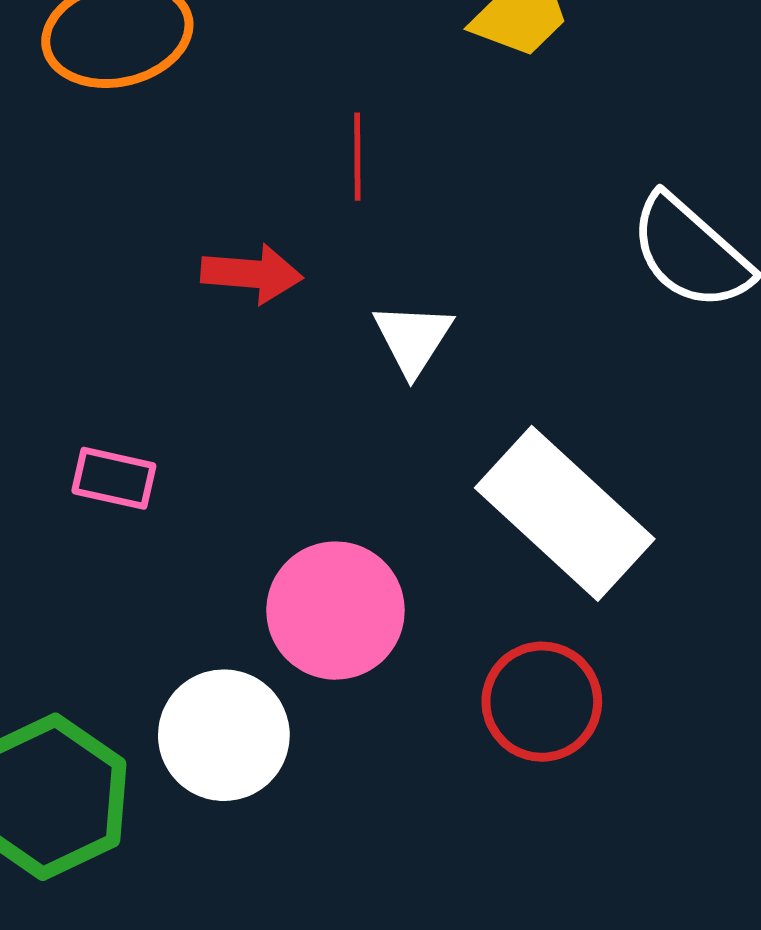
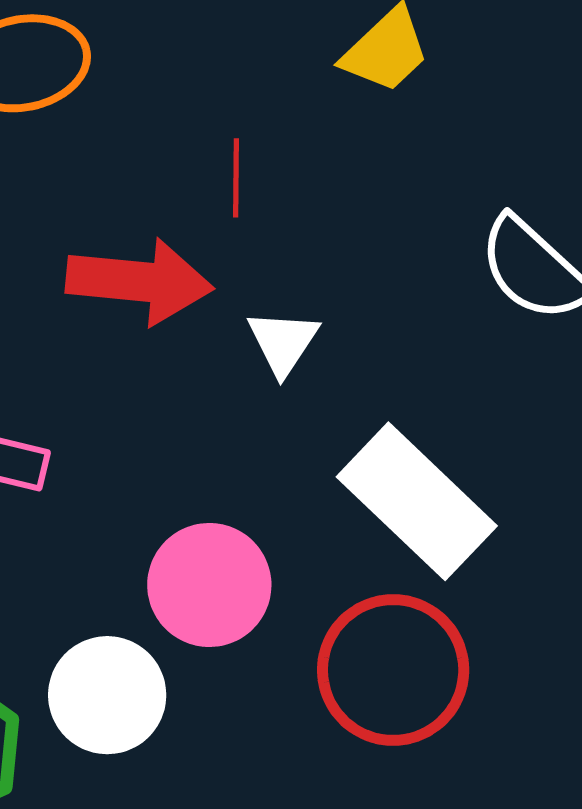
red arrow: (252, 274) -> (139, 281), size x1.6
red circle: (542, 702) -> (393, 670), size x1.4

